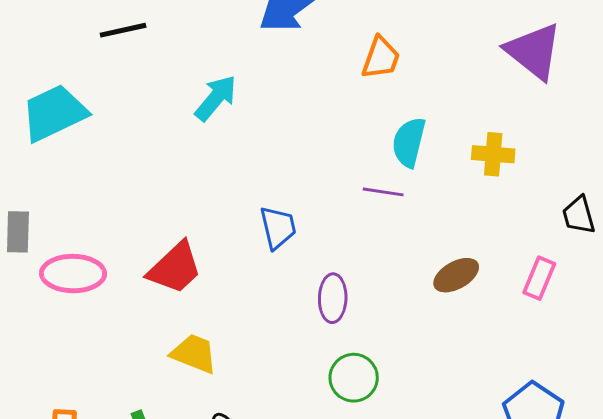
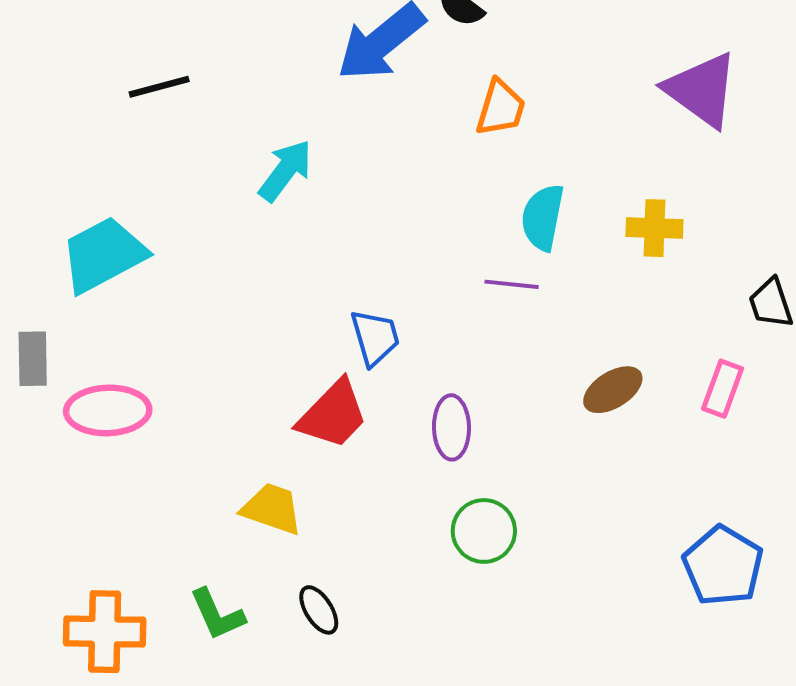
cyan trapezoid: (54, 113) -> (103, 255), moved
red trapezoid: (175, 268) -> (333, 415), moved

